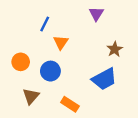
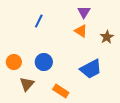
orange triangle: (61, 42) -> (81, 31), moved, turned -32
brown star: (115, 49) -> (107, 37), moved
orange circle: (21, 62) -> (14, 62), moved

